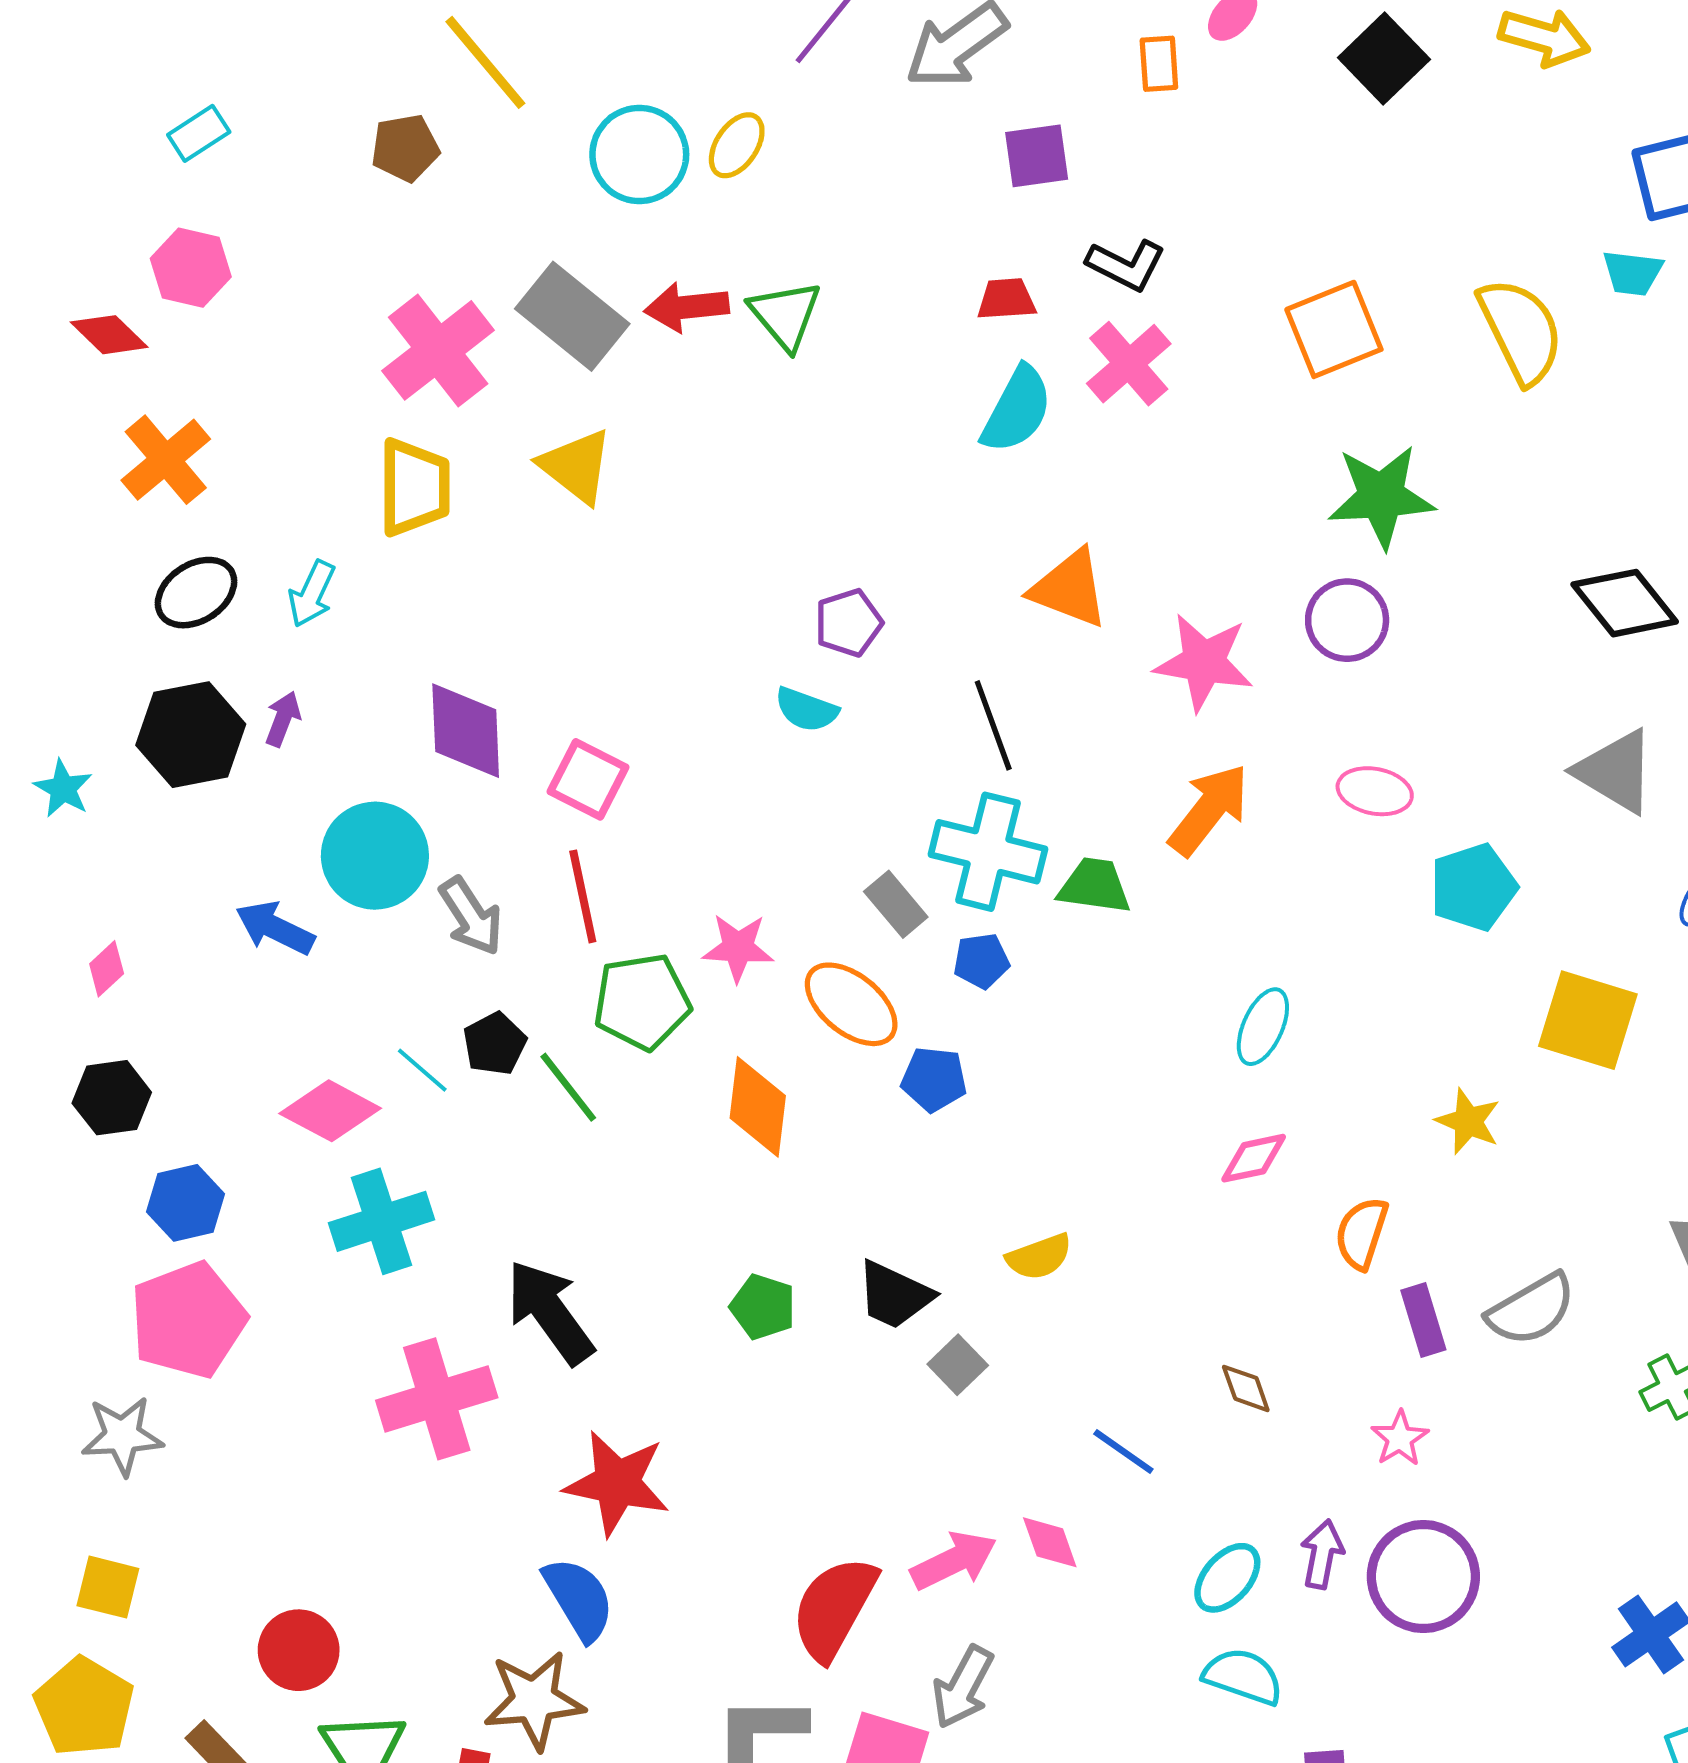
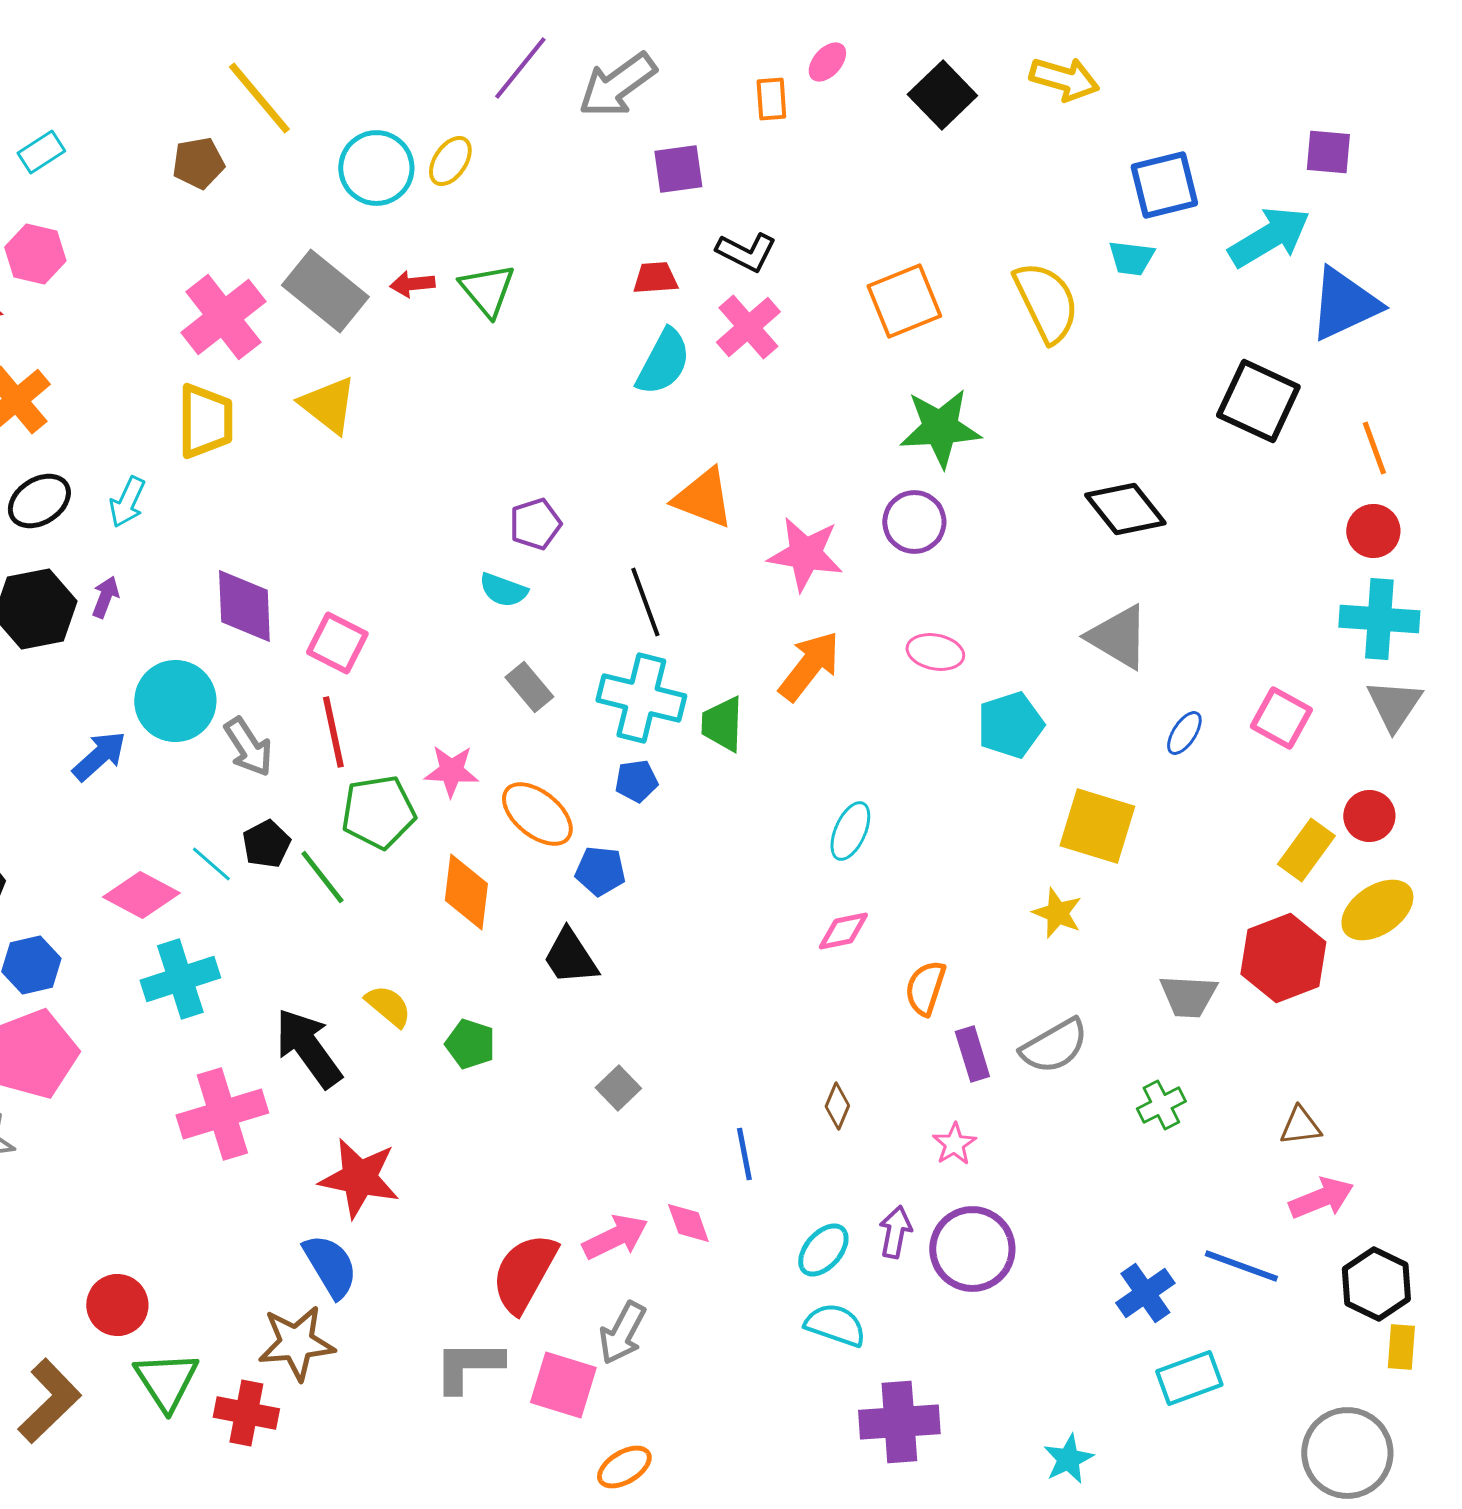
red arrow: (687, 307) -> (412, 284), size x0.7
green trapezoid: (1094, 886) -> (722, 724), turned -96
gray rectangle: (896, 904) -> (529, 687), moved
blue arrow: (275, 928) -> (99, 756), turned 112
yellow star: (1468, 1121) -> (1057, 913), moved
yellow semicircle: (1039, 1257) -> (388, 1006), moved, turned -120
black trapezoid: (895, 1295) -> (570, 957), moved, turned 32
brown diamond: (1246, 1388) -> (837, 1106), turned 42
blue line: (1123, 1452) -> (744, 1154), turned 44

